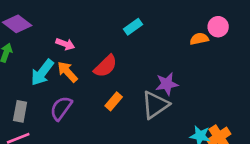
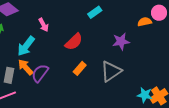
pink arrow: (65, 44) -> (44, 25), turned 40
orange arrow: (67, 72) -> (25, 67), moved
purple star: (167, 84) -> (121, 41), moved

